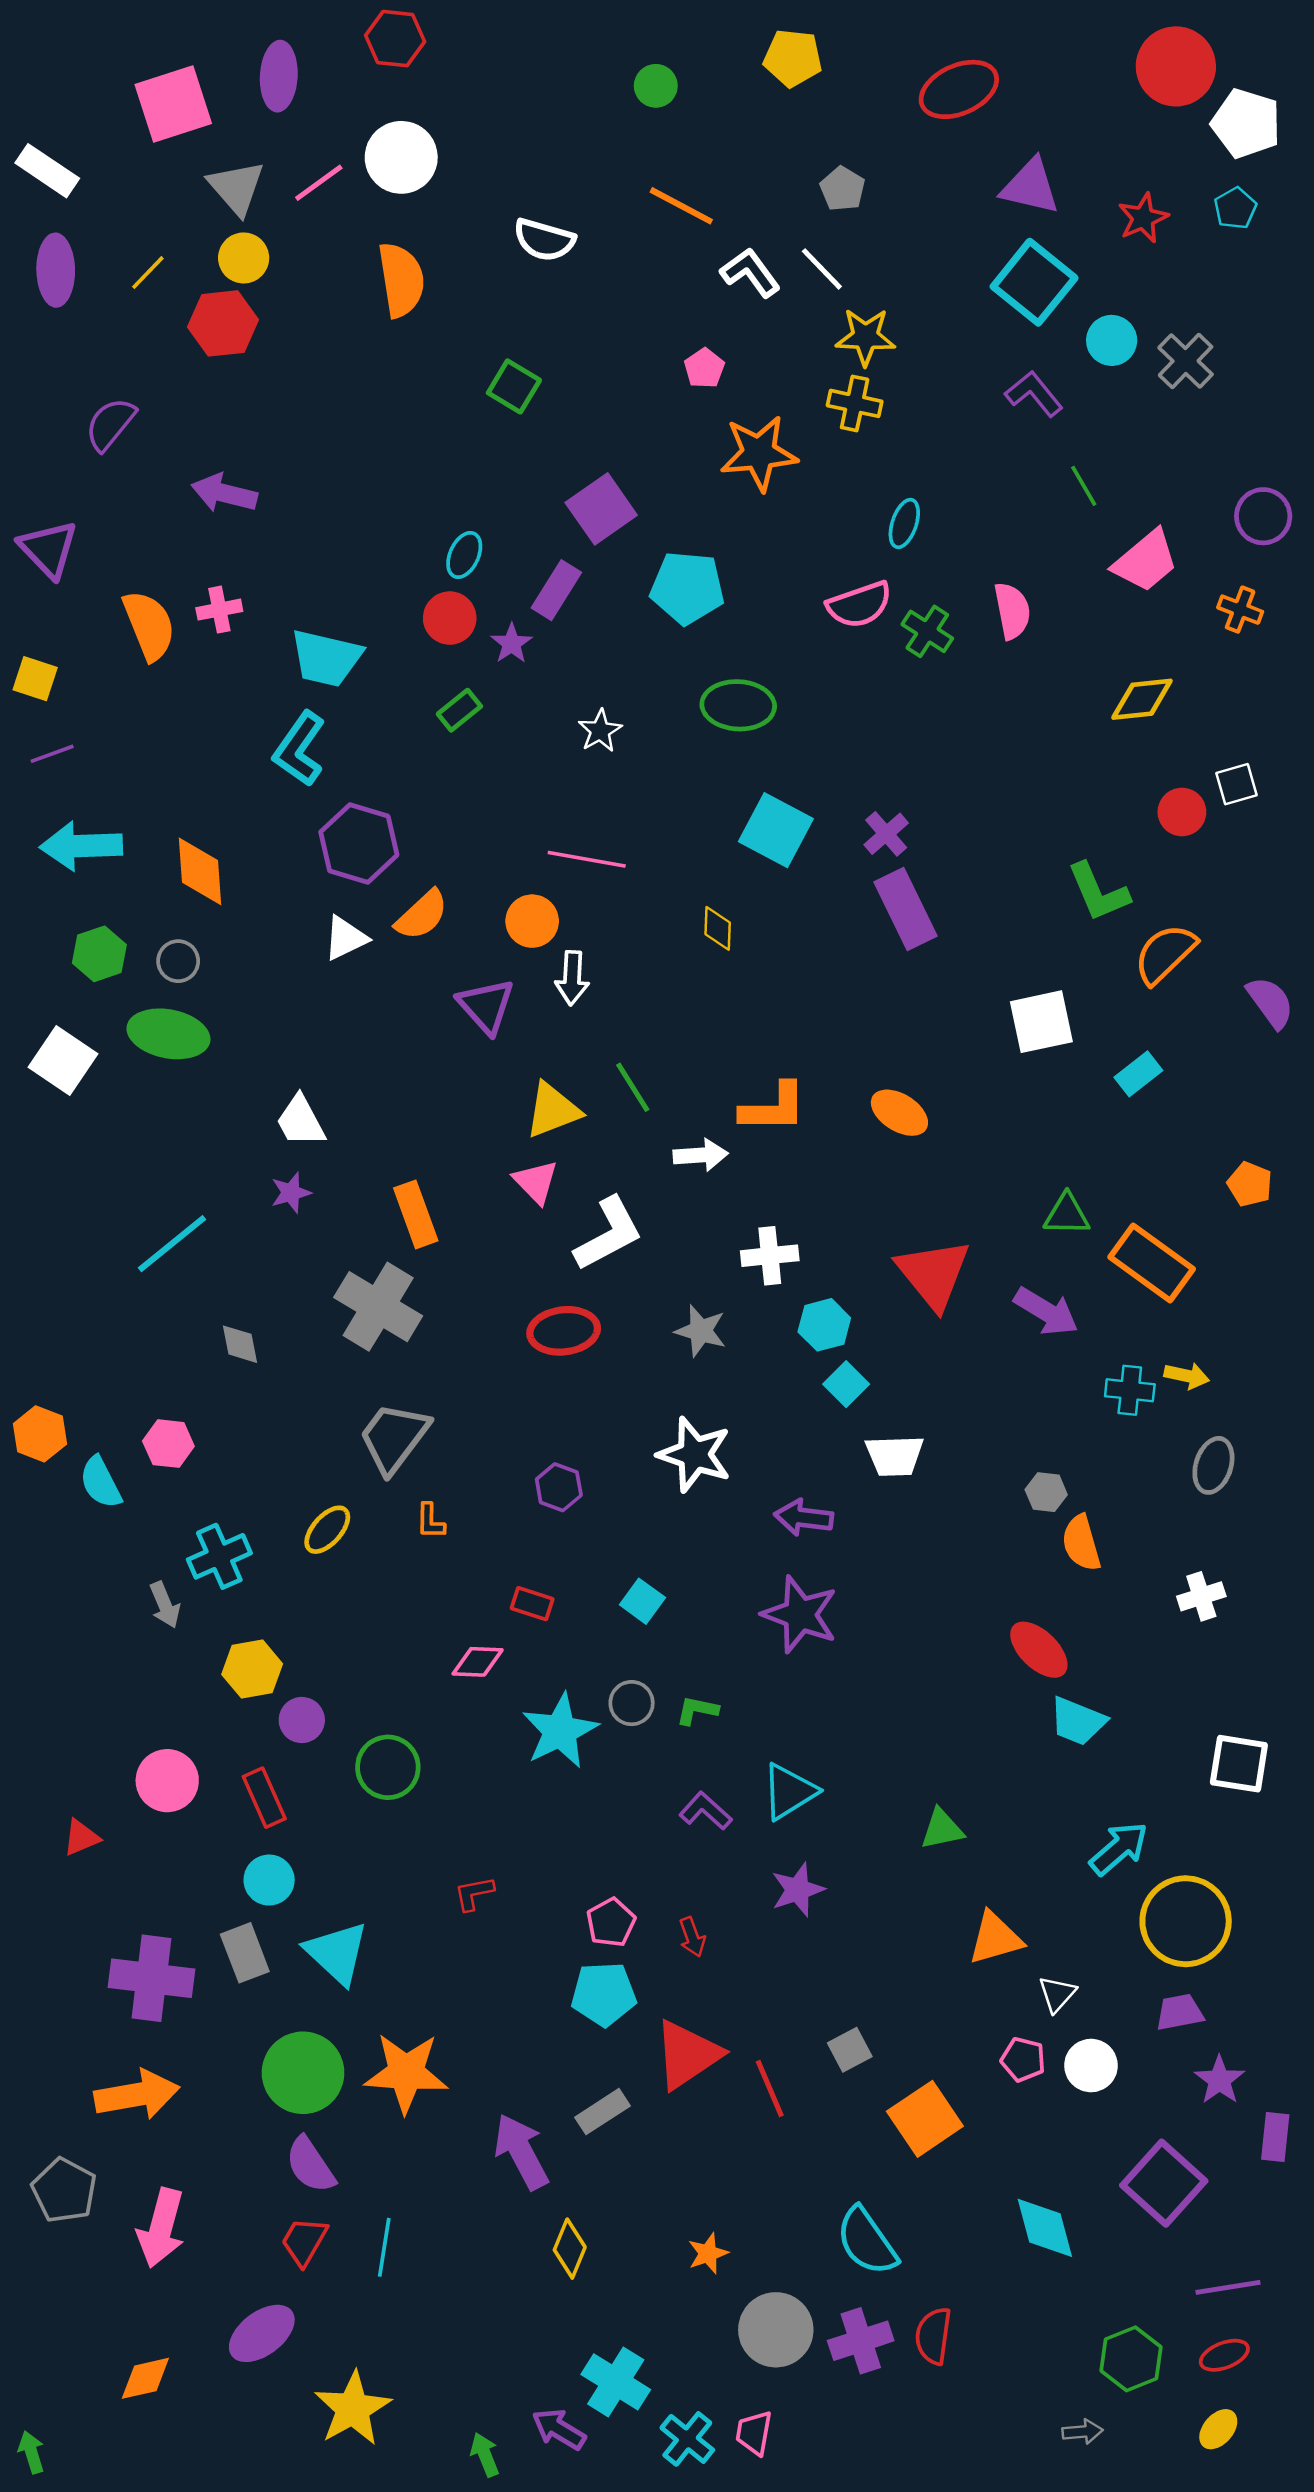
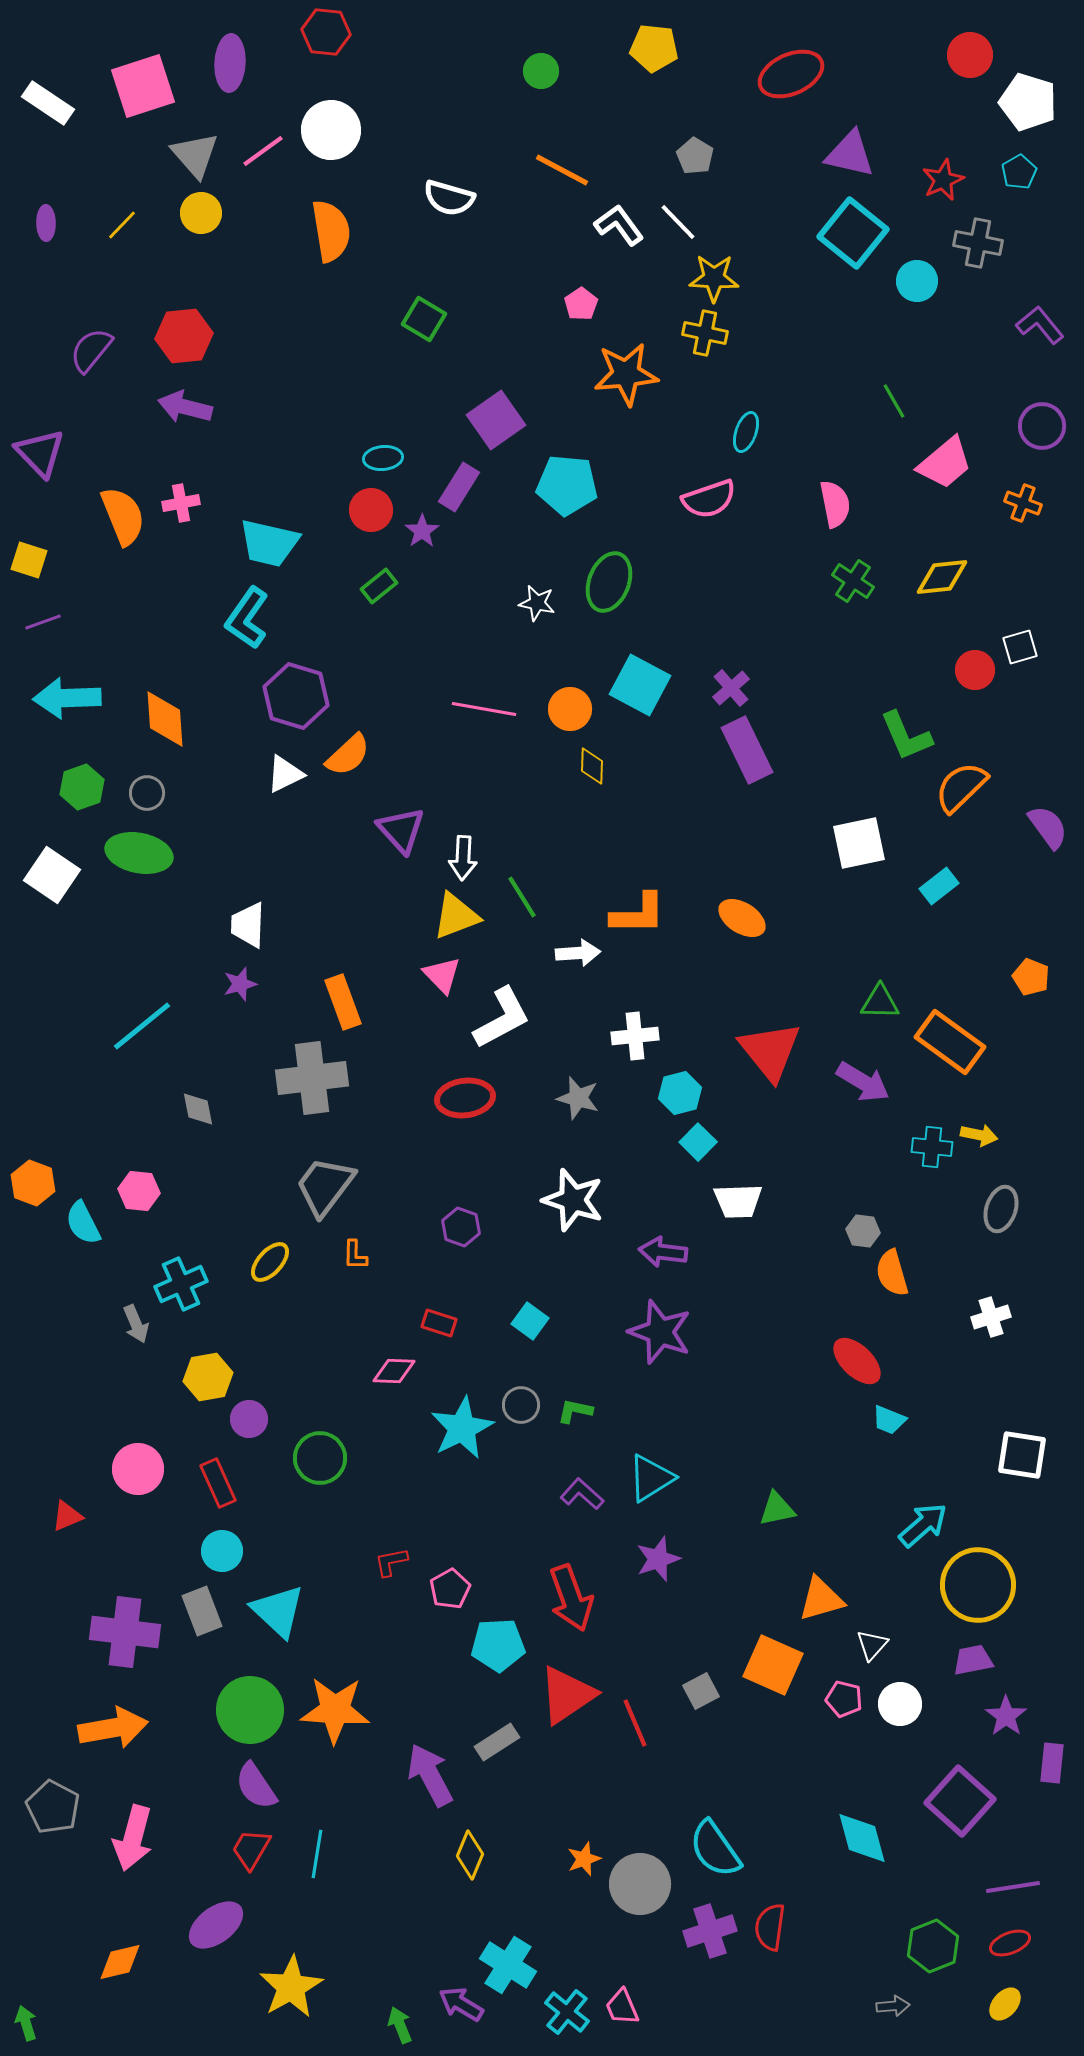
red circle: (1176, 66) -> (970, 55), size x0.7
white rectangle: (47, 171) -> (48, 103), moved
purple ellipse: (56, 270) -> (46, 223), size x0.6
red hexagon: (223, 323) -> (184, 336), moved
gray cross: (1186, 361) -> (978, 243), moved, turned -33
purple L-shape: (1034, 394) -> (1040, 325), moved
cyan ellipse: (464, 555) -> (383, 458), turned 60
green cross: (927, 631) -> (853, 581), moved
green ellipse: (738, 705) -> (609, 582), turned -72
white star: (600, 731) -> (537, 603), moved, turned -30
orange circle: (532, 921) -> (570, 709), moved
white arrow: (572, 978) -> (463, 858), moved
white trapezoid: (301, 1121) -> (248, 925), turned 30
gray cross: (378, 1307) -> (312, 1078), turned -38
cyan trapezoid: (1078, 1721) -> (889, 1420), size x0.7
pink pentagon: (611, 1922) -> (450, 1589), moved
red arrow: (692, 1937) -> (571, 1598), size x2.0
orange square: (925, 2119) -> (773, 1665), moved, turned -32
gray circle: (776, 2330) -> (640, 1884), moved
pink trapezoid: (754, 2433) -> (622, 2007), turned -33

